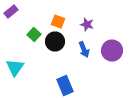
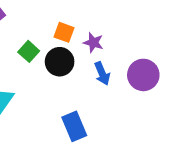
purple star: (87, 25) -> (93, 43), moved

